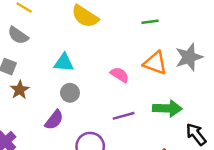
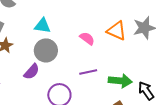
gray circle: (70, 93) -> (46, 50), size x1.5
green arrow: (167, 108) -> (120, 81), moved

